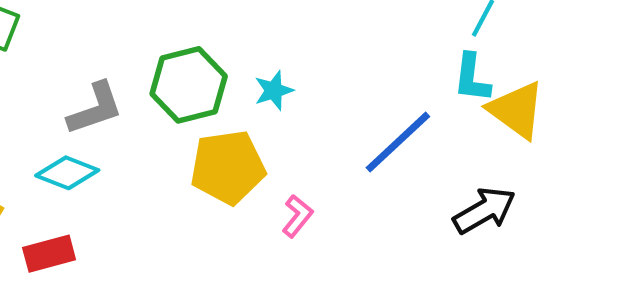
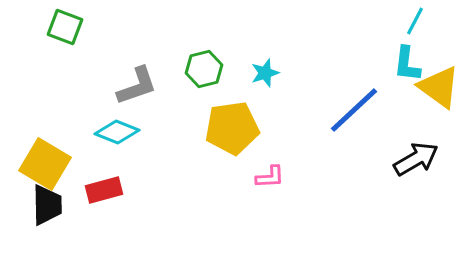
green hexagon: (189, 85) -> (204, 69), size x0.7
pink L-shape: (297, 216) -> (270, 177), moved, turned 48

